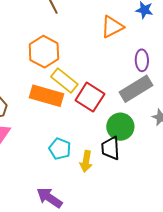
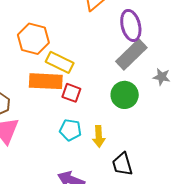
purple ellipse: (142, 60) -> (131, 25), size x1.4
red square: (90, 97) -> (71, 93), moved, size x0.7
black trapezoid: (111, 148) -> (122, 164), moved

